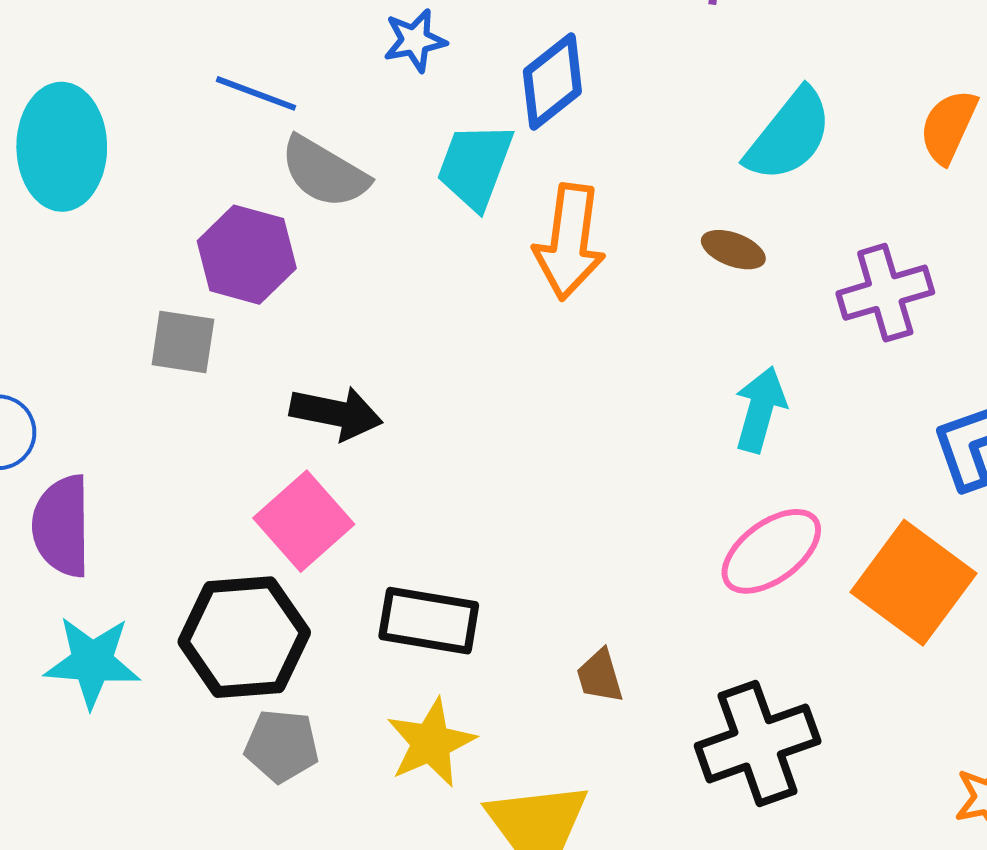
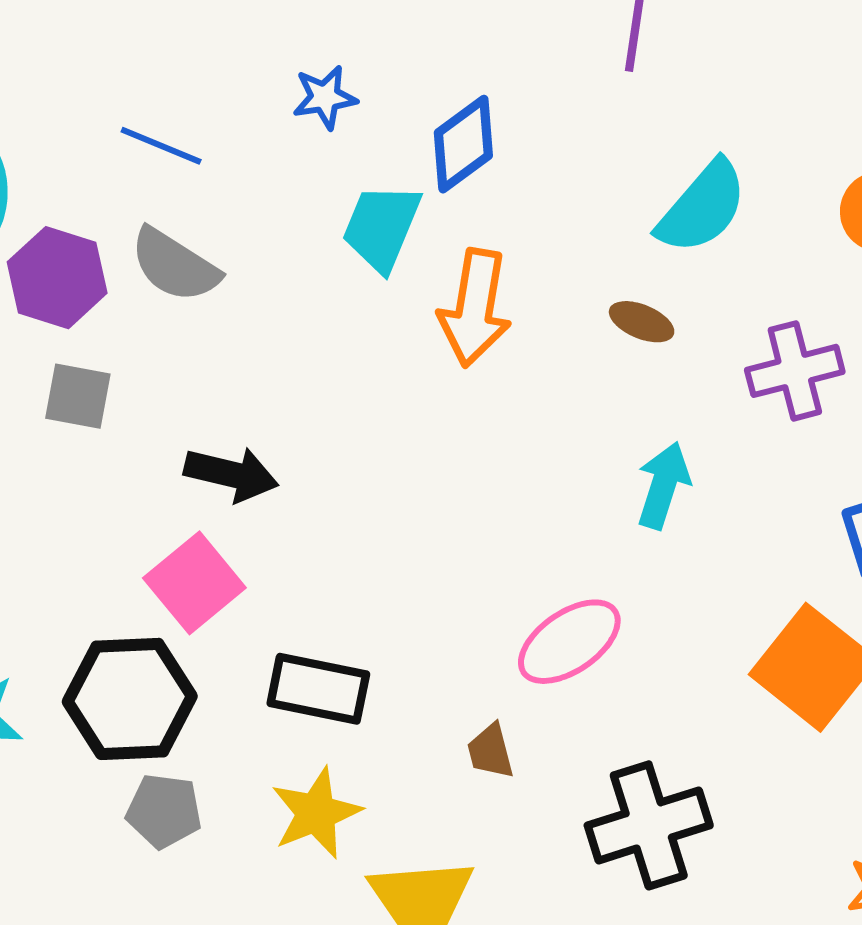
gray semicircle: (324, 172) -> (175, 265), moved
purple hexagon: (247, 255) -> (57, 278), moved
pink ellipse: (771, 551) -> (569, 642), moved

